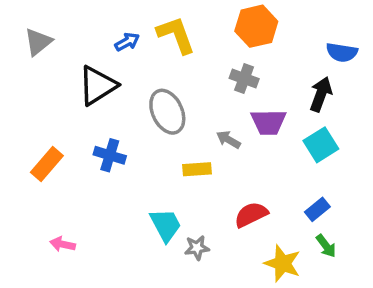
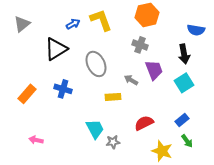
black arrow: (321, 94) -> (184, 54), turned 150
purple trapezoid: (269, 122) -> (154, 70), turned -110

